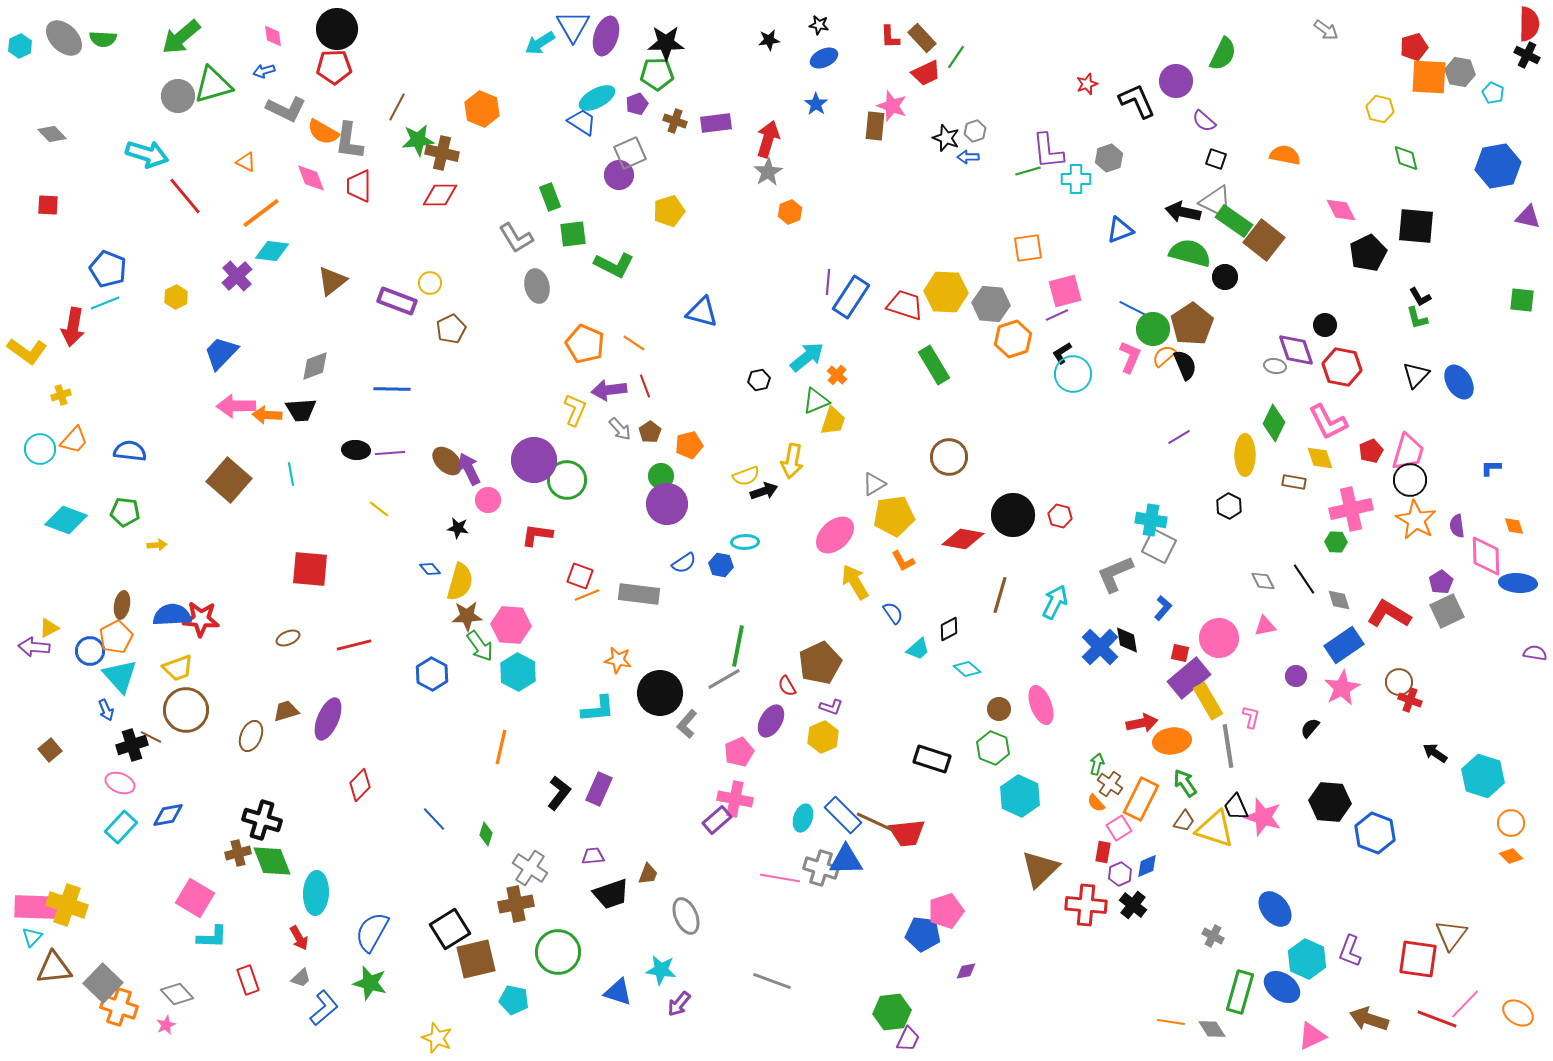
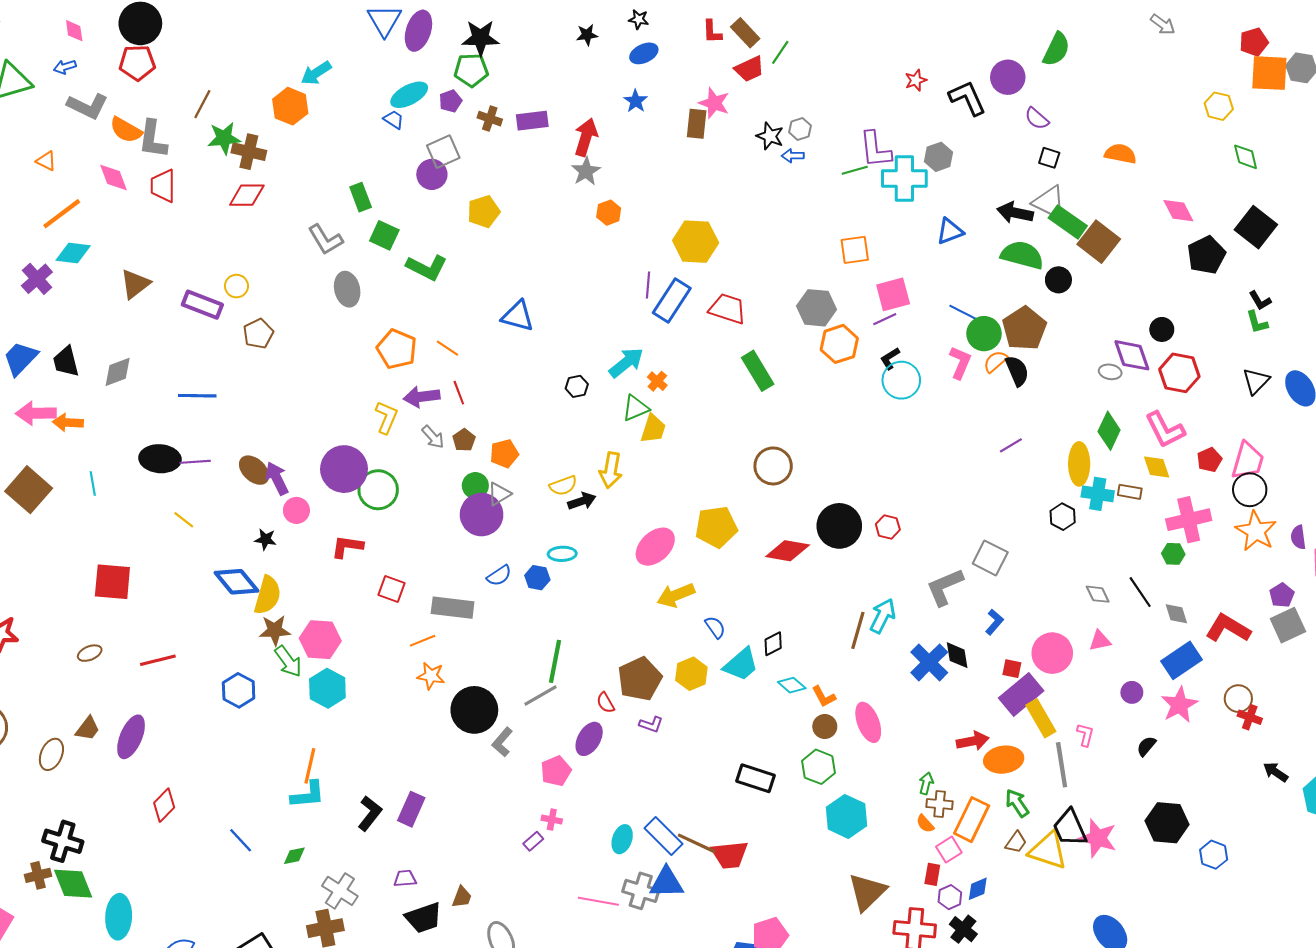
cyan arrow: (540, 43) -> (316, 73), moved
blue trapezoid: (582, 122) -> (394, 120), size x0.7
cyan cross: (1076, 179) -> (904, 179), size x1.5
black square: (1416, 226) -> (1256, 227), turned 33
green square: (573, 234) -> (384, 235), turned 32
yellow hexagon: (946, 292) -> (696, 242), moved
black trapezoid: (301, 410) -> (66, 362), moved, turned 80
black ellipse: (356, 450) -> (160, 459), size x1.4
gray triangle: (874, 484) -> (499, 494), moved
cyan cross: (1151, 520) -> (1098, 494), moved
orange L-shape: (903, 561) -> (824, 697), moved
blue diamond: (430, 569) -> (236, 582), size x2.0
yellow arrow: (855, 582) -> (676, 595), turned -81
orange line: (587, 595) -> (423, 641), moved
brown line: (1000, 595) -> (858, 630), moved
cyan trapezoid: (918, 649) -> (741, 664), size x1.5
cyan L-shape: (598, 709) -> (308, 795), moved
brown trapezoid: (286, 711) -> (88, 729), turned 144
yellow hexagon: (823, 737) -> (691, 674), moved
brown cross: (1110, 784) -> (940, 804), turned -30
pink cross: (735, 799) -> (552, 820), size x0.6
black trapezoid: (1236, 807) -> (1070, 828), size x1.4
purple rectangle: (717, 820) -> (533, 841), size x0.7
blue hexagon: (1375, 833) -> (1214, 855), size x0.7
green diamond: (486, 834) -> (294, 856), turned 60

